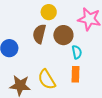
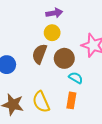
cyan semicircle: (77, 52) -> (76, 78), turned -56

